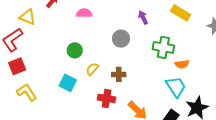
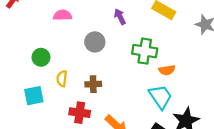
pink semicircle: (84, 13) -> (62, 15), moved
yellow semicircle: (92, 69) -> (62, 79), turned -32
cyan square: (68, 83) -> (34, 96), turned -36

